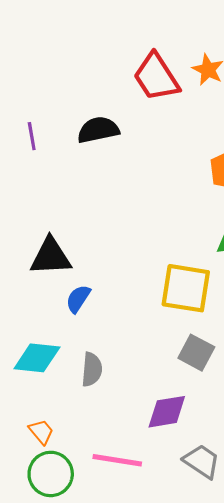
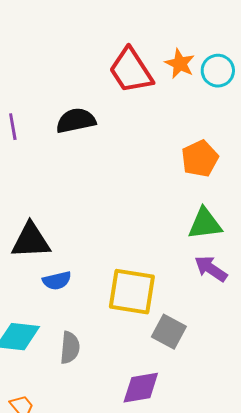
yellow square: (186, 288) -> (132, 292), moved
blue semicircle: (78, 299) -> (57, 281), turned -136

